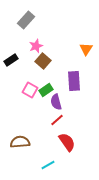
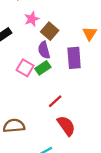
orange triangle: (86, 49) -> (90, 33), moved
brown square: (43, 61) -> (50, 31), moved
purple semicircle: (56, 102) -> (44, 50), moved

